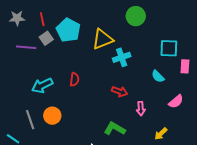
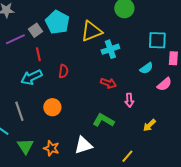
red line: (42, 19) -> (38, 54), moved
purple line: (26, 47) -> (15, 39), turned -30
cyan semicircle: (158, 76) -> (146, 68), turned -80
pink semicircle: (176, 102) -> (164, 84), moved
orange circle: (52, 116) -> (52, 107), moved

